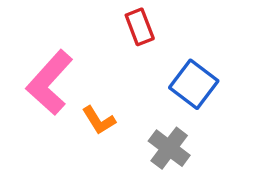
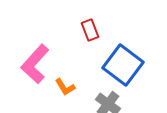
blue square: (194, 84) -> (123, 65), size x1.4

